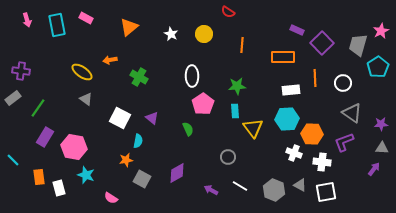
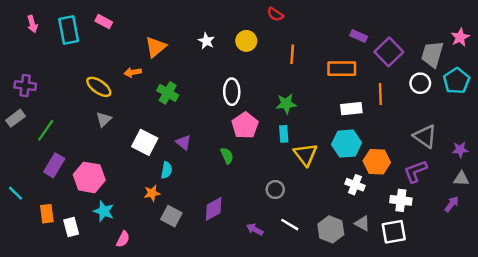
orange triangle: (129, 27) -> (156, 47), moved
white circle: (343, 83) -> (420, 83), moved
gray triangle: (86, 99) -> (104, 119), turned 40
white cross: (322, 162) -> (401, 200), moved
pink semicircle: (111, 198) -> (123, 239), moved, turned -96

